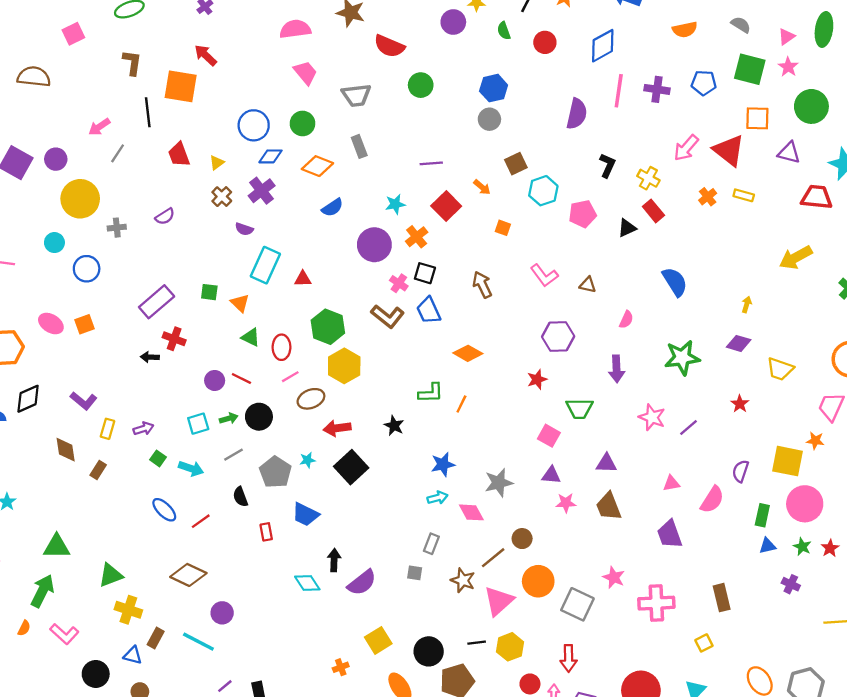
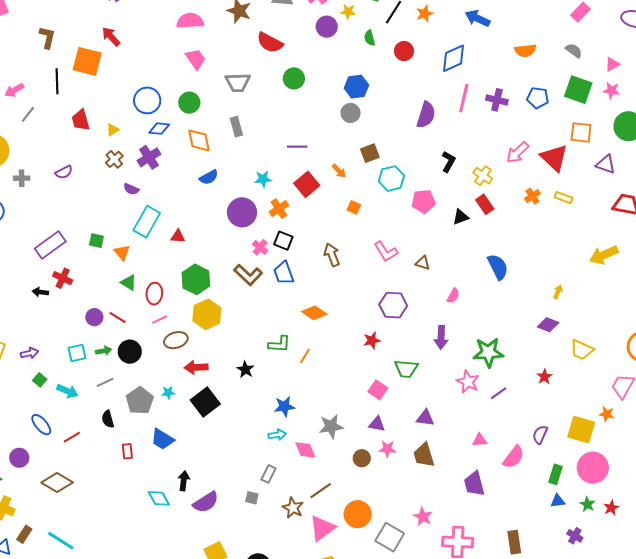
pink star: (788, 67) -> (612, 90), turned -30
orange diamond: (317, 166) -> (199, 140), turned 52
green star: (682, 358) -> (488, 352), moved
brown circle: (522, 539) -> (362, 458), moved
purple circle: (222, 613) -> (19, 458), moved

